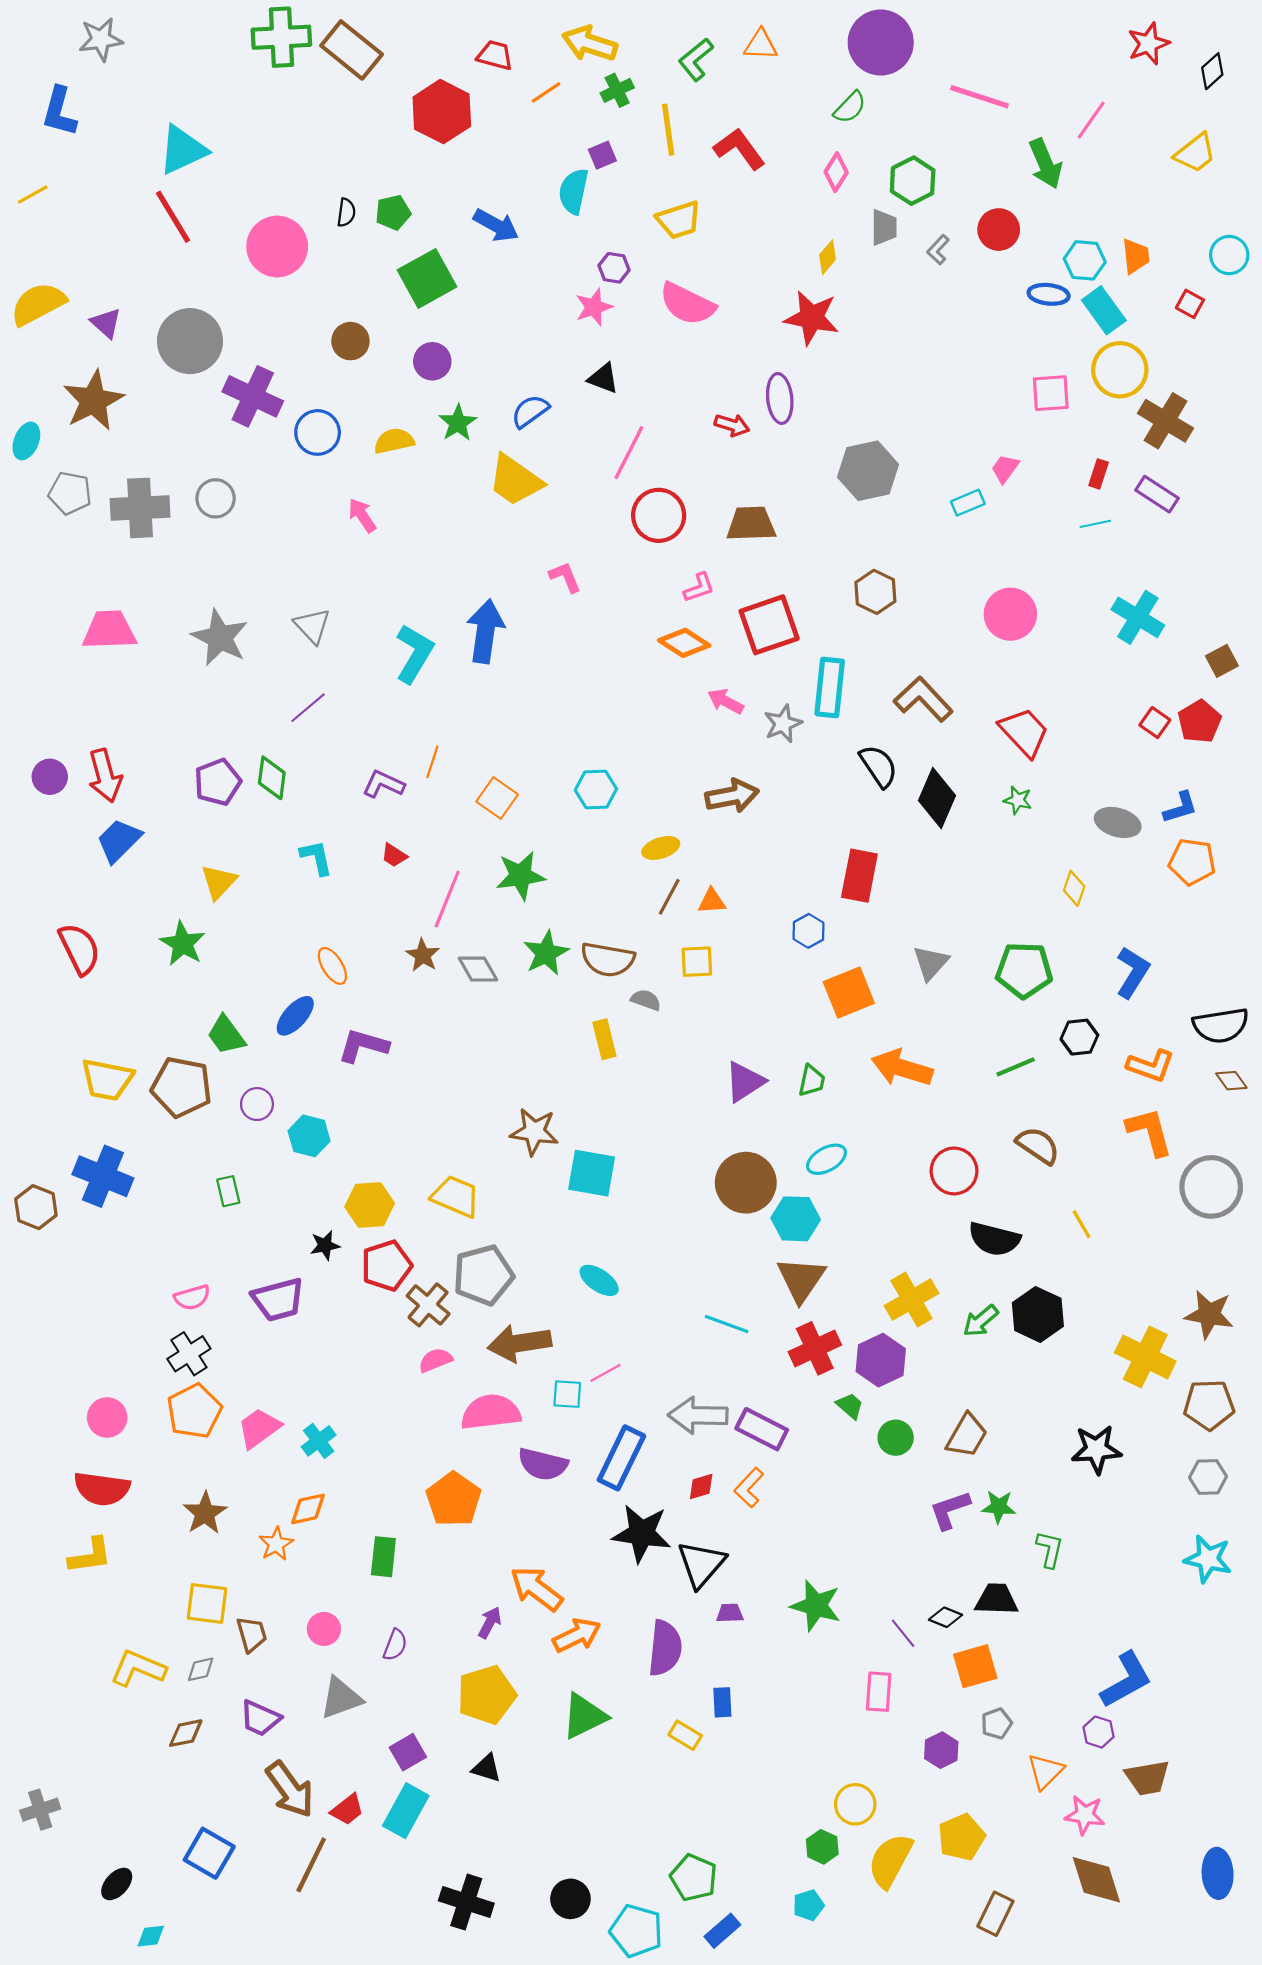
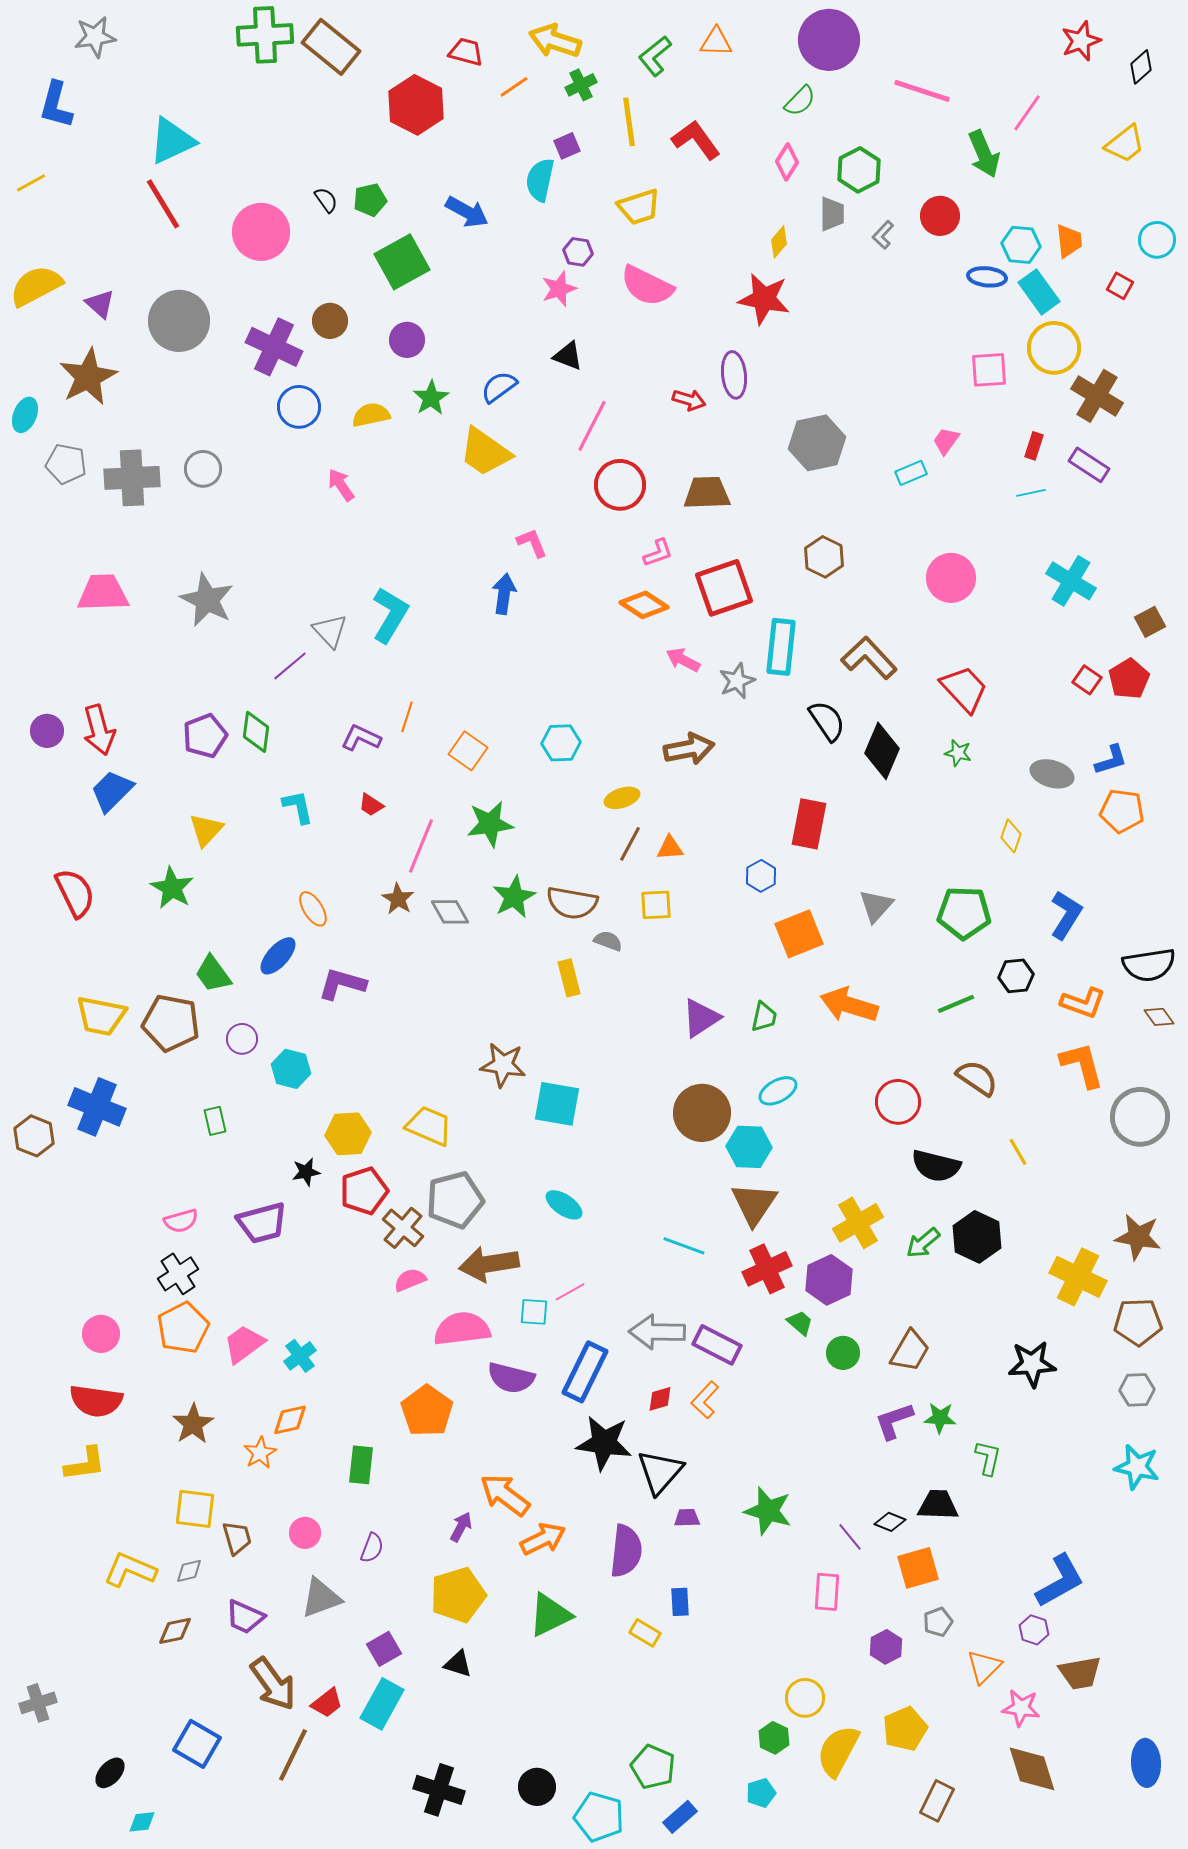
black semicircle: (346, 213) -> (326, 200), turned -44
purple cross: (253, 396) -> (274, 347), moved
gray triangle: (312, 626) -> (330, 631), moved
blue arrow: (485, 631) -> (504, 594), moved, size x0.7

